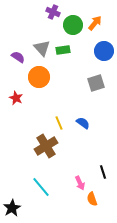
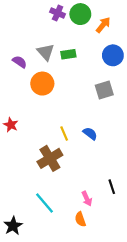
green circle: (73, 25) -> (80, 14), moved
red star: (16, 98) -> (11, 125), moved
orange semicircle: (92, 199) -> (80, 219), moved

